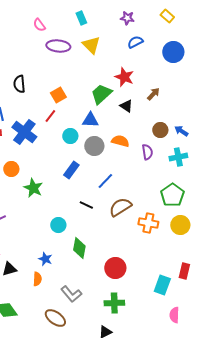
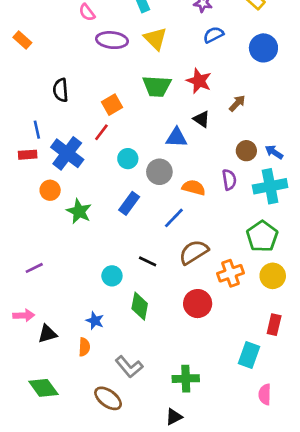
green trapezoid: (101, 94) -> (157, 86), moved, turned -135
blue triangle: (90, 120) -> (177, 138), moved
orange semicircle: (120, 141) -> (194, 188), moved
cyan cross: (178, 157) -> (270, 186), size x1.4
orange circle: (11, 169) -> (50, 190), moved
green star: (33, 188) -> (79, 211), moved
black line: (86, 205) -> (148, 261), moved
orange cross: (148, 223) -> (231, 273), turned -30
red circle: (115, 268) -> (198, 304), moved
red rectangle: (184, 271) -> (274, 325), moved

